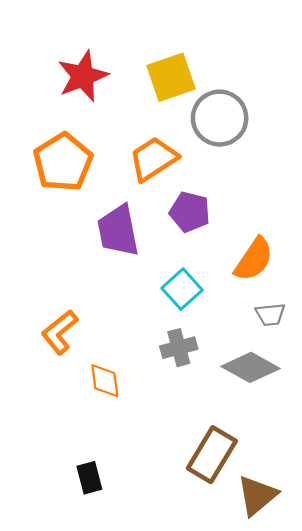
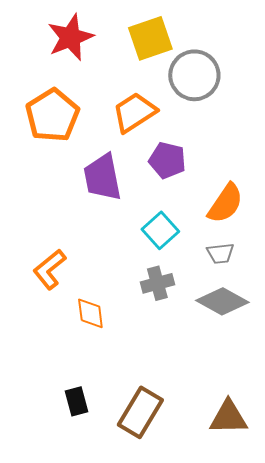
gray trapezoid: (270, 314) -> (220, 253), moved
brown rectangle: (212, 455) -> (140, 412), moved
brown triangle: (257, 495) -> (228, 417), turned 39

